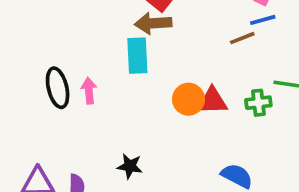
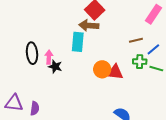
blue line: (263, 20) -> (153, 49), moved, turned -32
green cross: (258, 103) -> (140, 62), moved
black star: (130, 166) -> (55, 67), moved

